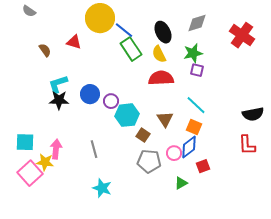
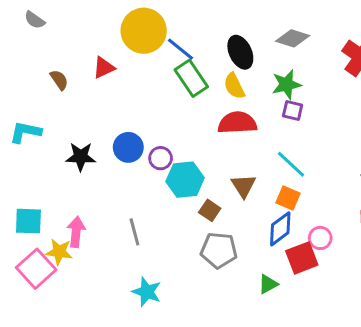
gray diamond: (197, 23) -> (293, 38), turned 35
red triangle: (74, 42) -> (104, 68), turned -42
cyan L-shape: (58, 84) -> (25, 132), moved, turned 30
pink circle: (174, 153) -> (320, 238), moved
red square: (203, 166) -> (302, 258), size x1.5

